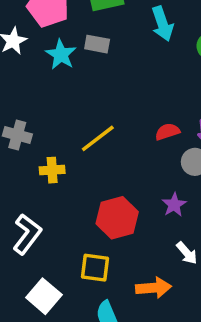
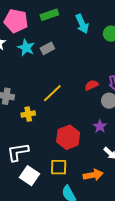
gray rectangle: (97, 44) -> (47, 48), moved, turned -32
white L-shape: (27, 234) -> (18, 152), turned -130
white square: (44, 296) -> (29, 176), moved

